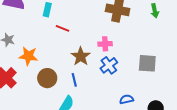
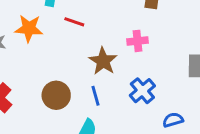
orange star: (28, 56) -> (29, 28), moved
blue cross: (109, 65) -> (142, 91), moved

